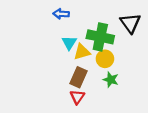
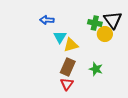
blue arrow: (61, 14) -> (47, 20), moved
green cross: (100, 37) -> (95, 23), moved, size x0.6
yellow circle: (105, 59) -> (105, 34), moved

